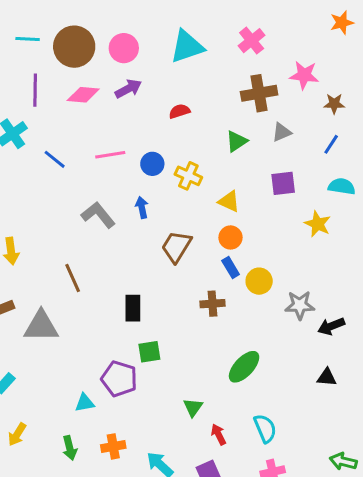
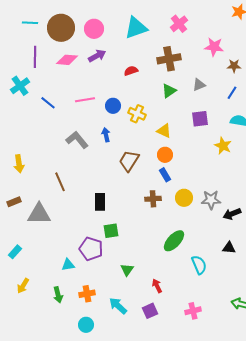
brown cross: (259, 93) -> (169, 59), moved
yellow circle: (259, 281) -> (184, 198), moved
green triangle: (193, 407) -> (127, 270), moved
cyan semicircle: (265, 428) -> (199, 265), moved

